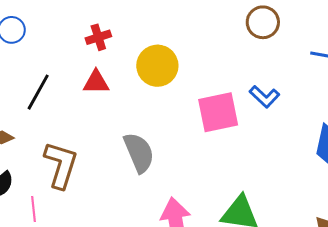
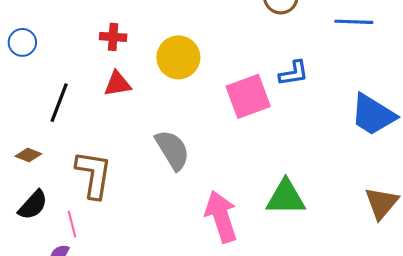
red cross: (98, 37) -> (113, 37), turned 30
blue L-shape: (264, 97) -> (294, 73), turned -44

